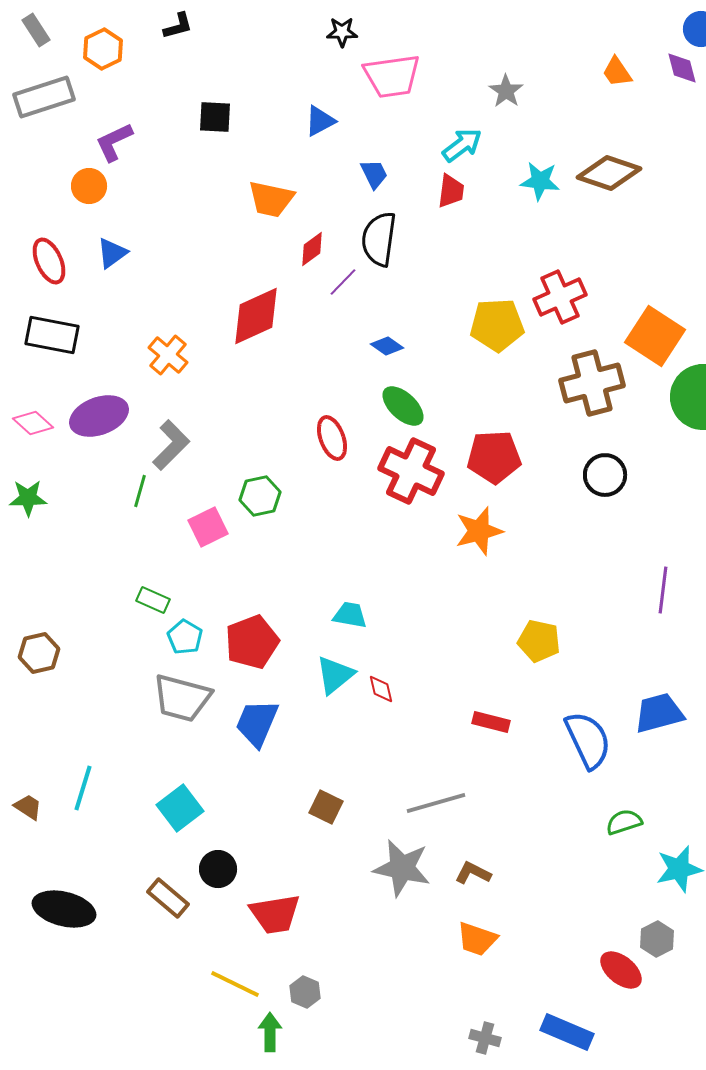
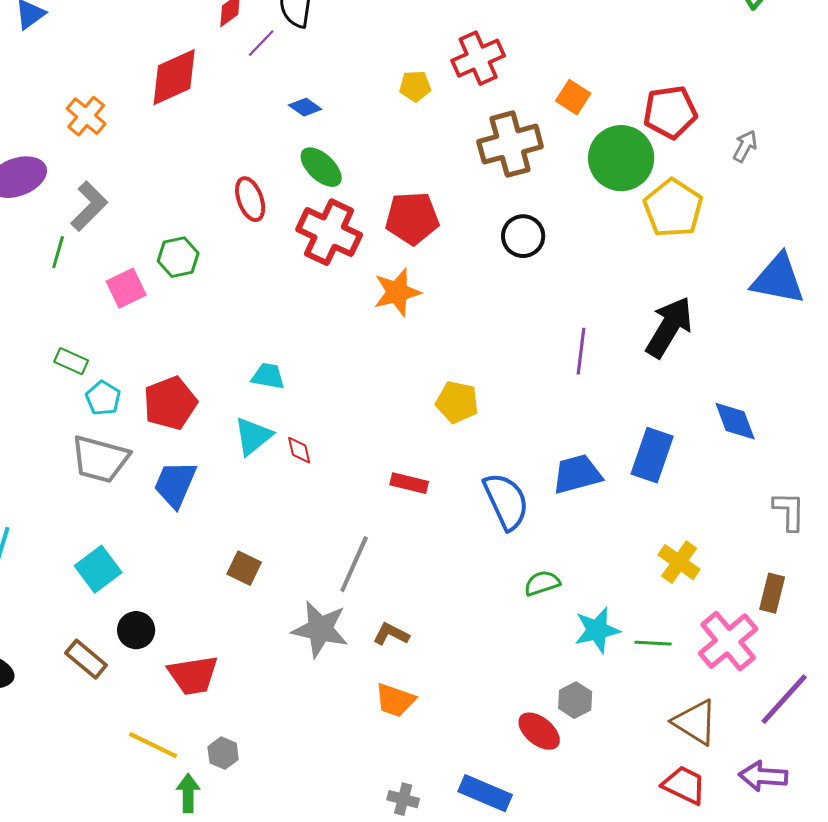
yellow pentagon: (497, 325) -> (415, 86), size x0.6
orange square: (655, 336) -> (573, 97), size x0.6
gray line: (436, 803) -> (354, 564), turned -50

